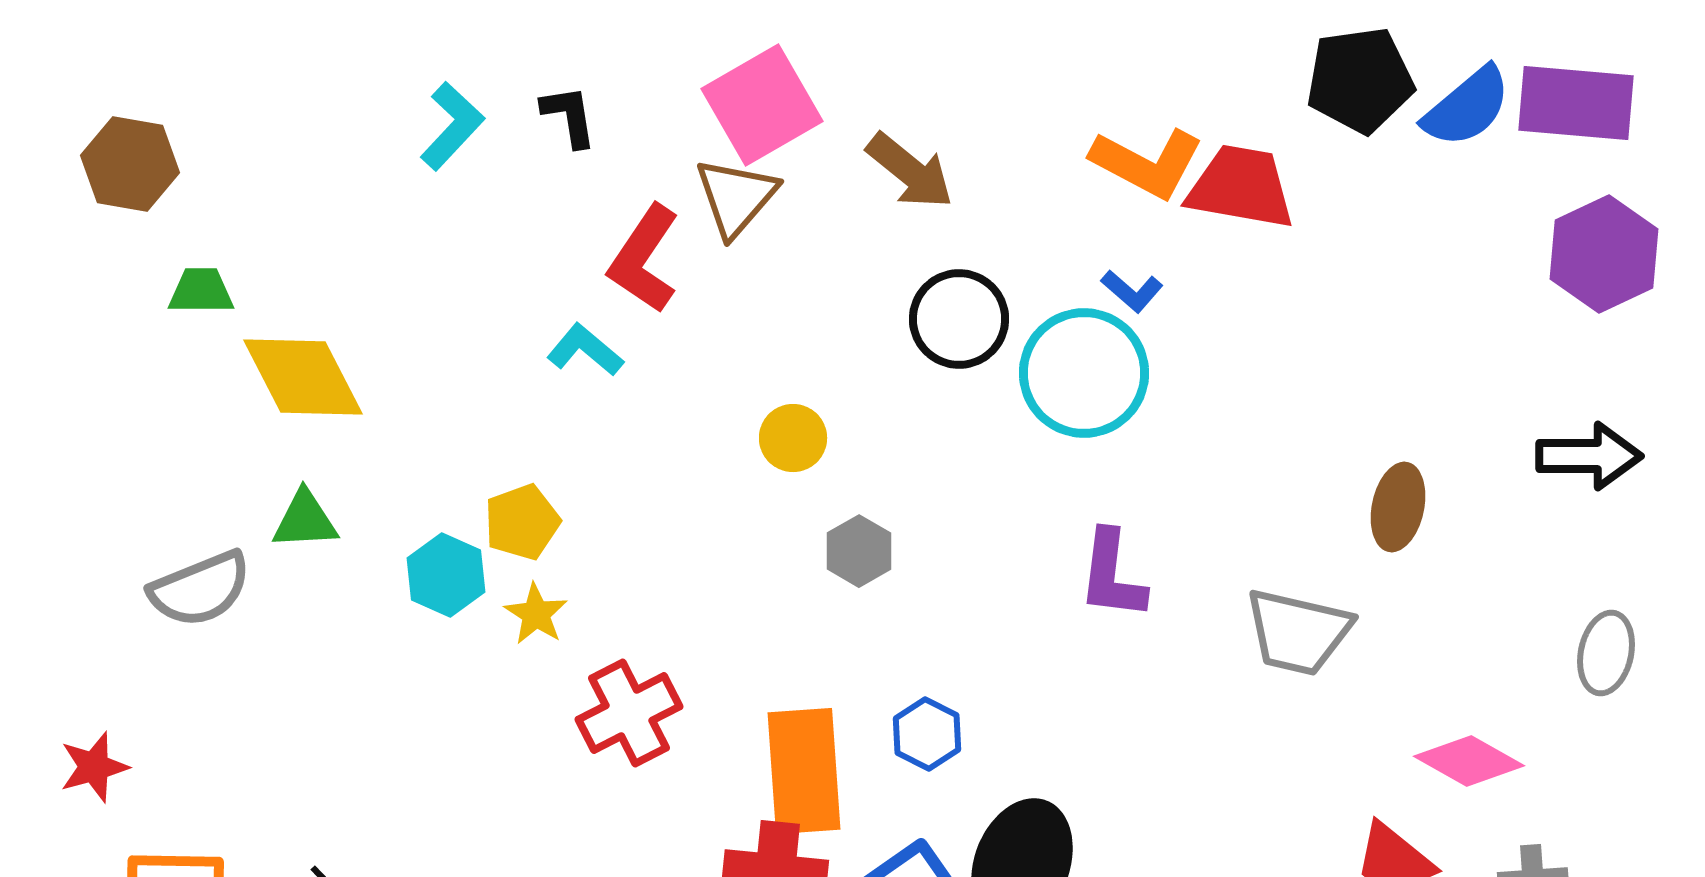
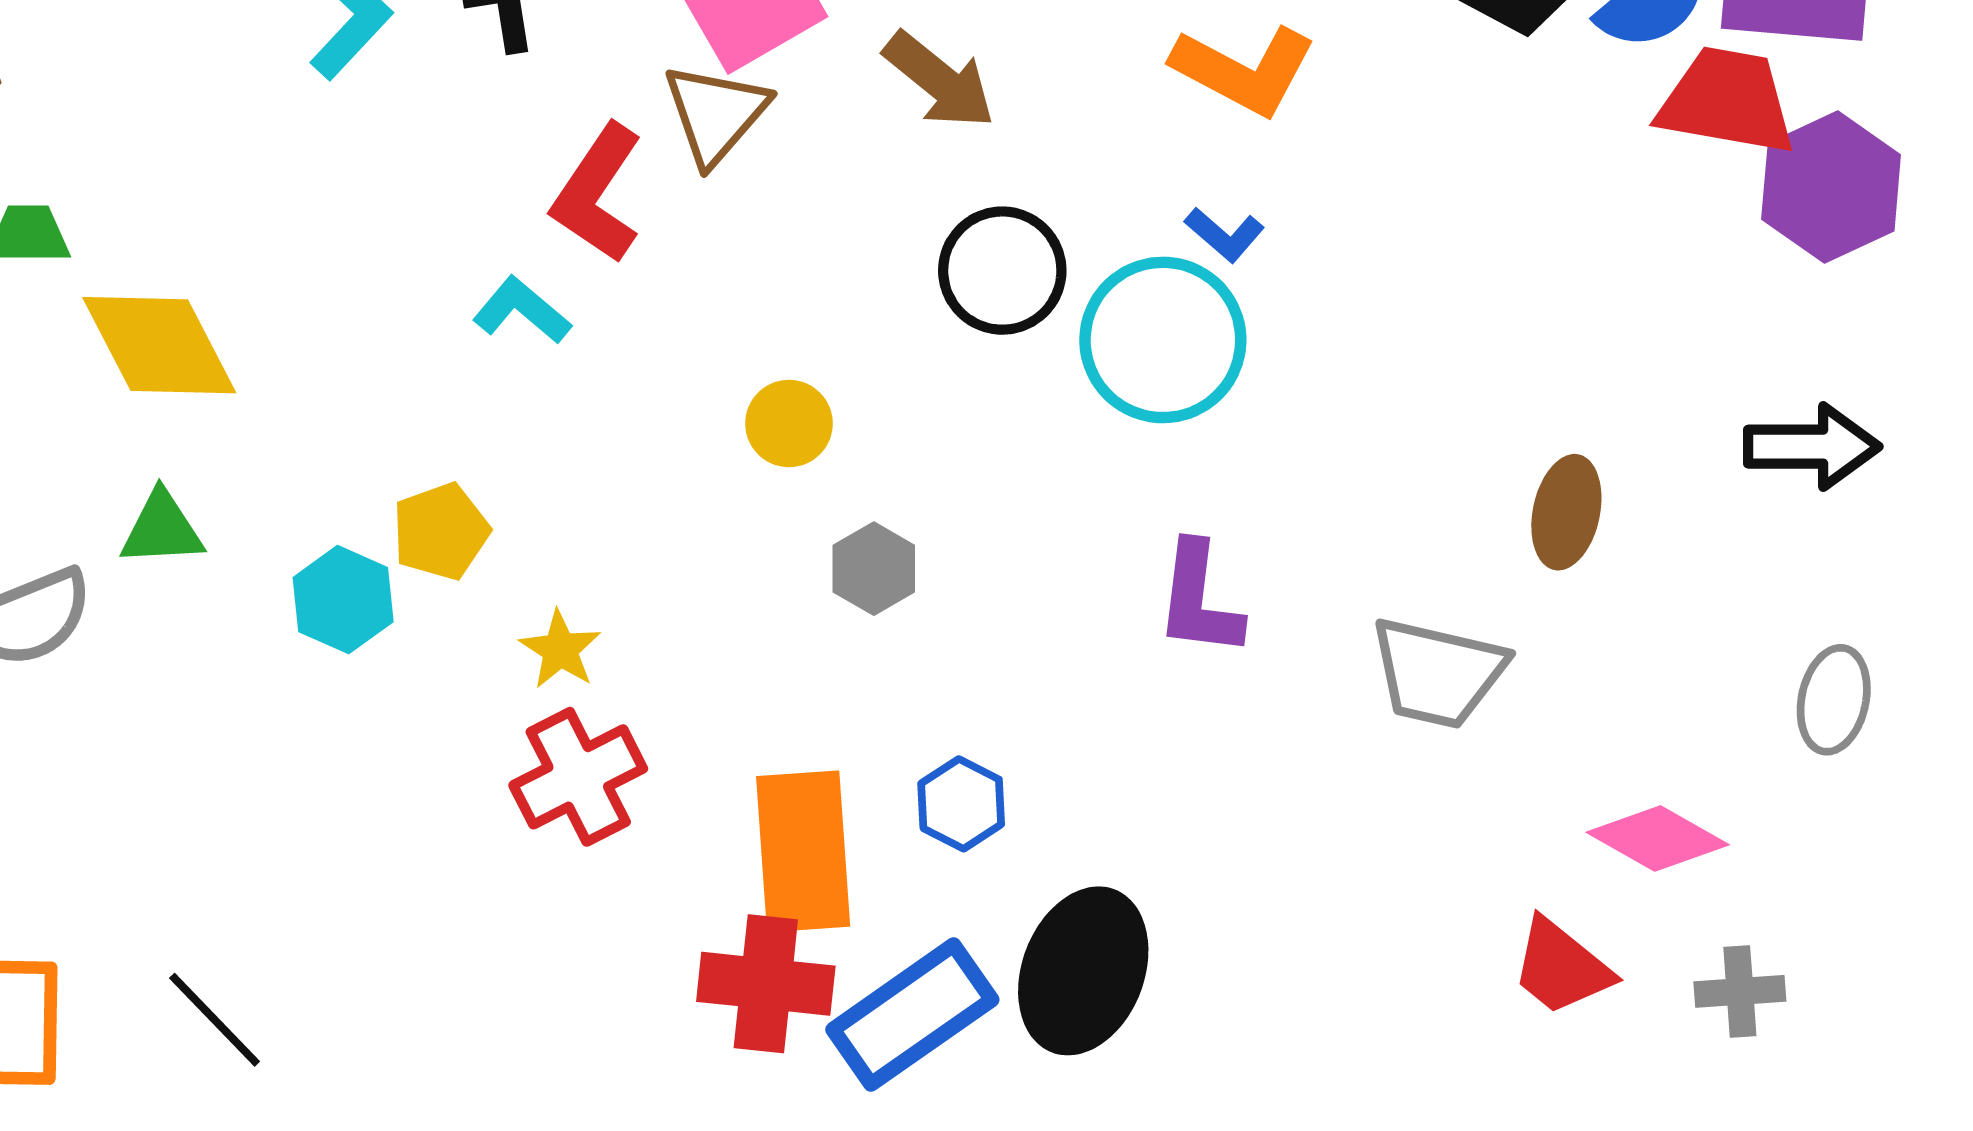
red trapezoid: (1241, 187) -> (1727, 101), moved
yellow star: (536, 614) -> (560, 650), moved

